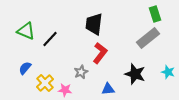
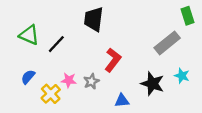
green rectangle: (155, 14) -> (188, 16), moved
black trapezoid: (94, 24) -> (94, 19), moved
cyan star: (168, 72) -> (182, 76), moved
pink star: (65, 90) -> (69, 80), moved

